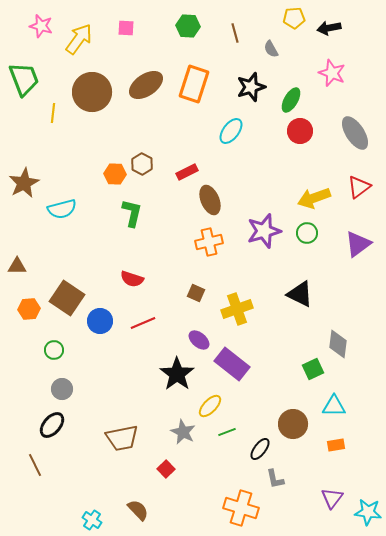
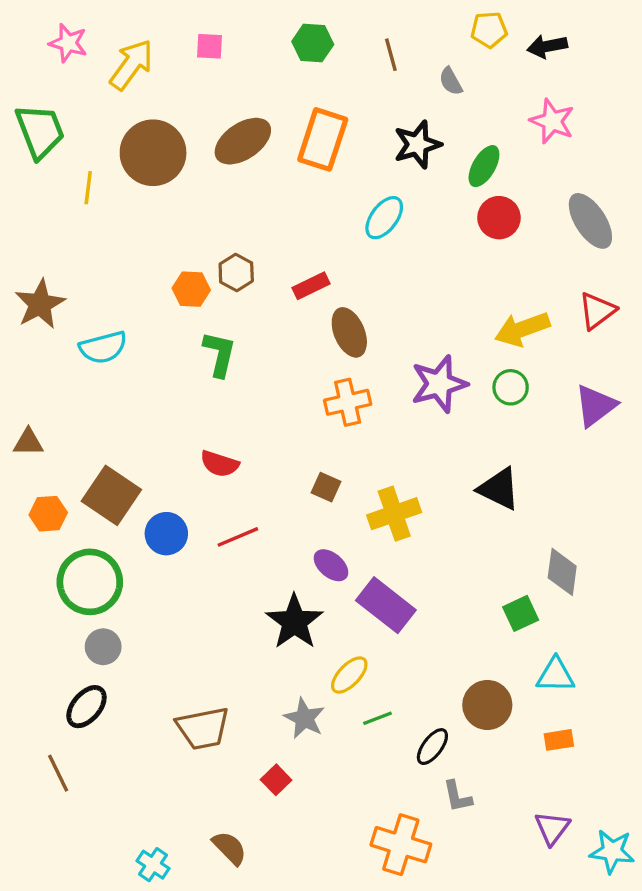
green circle: (54, 350) -> (90, 582), size x2.0

